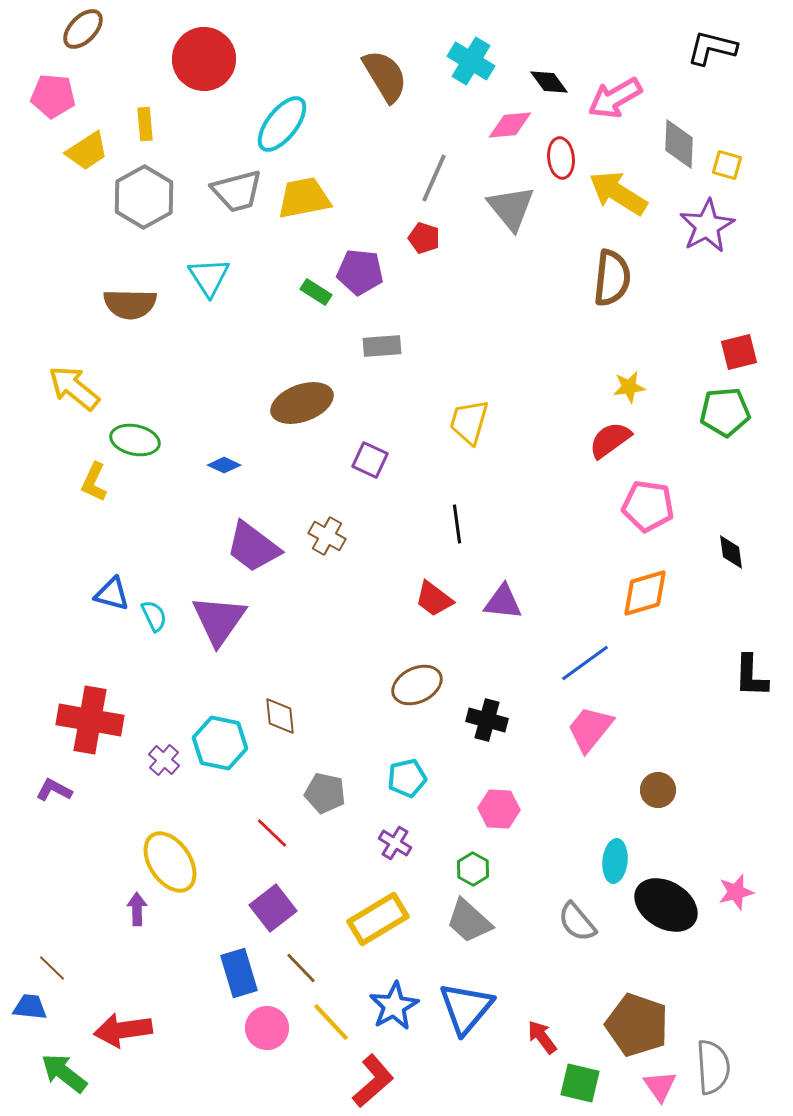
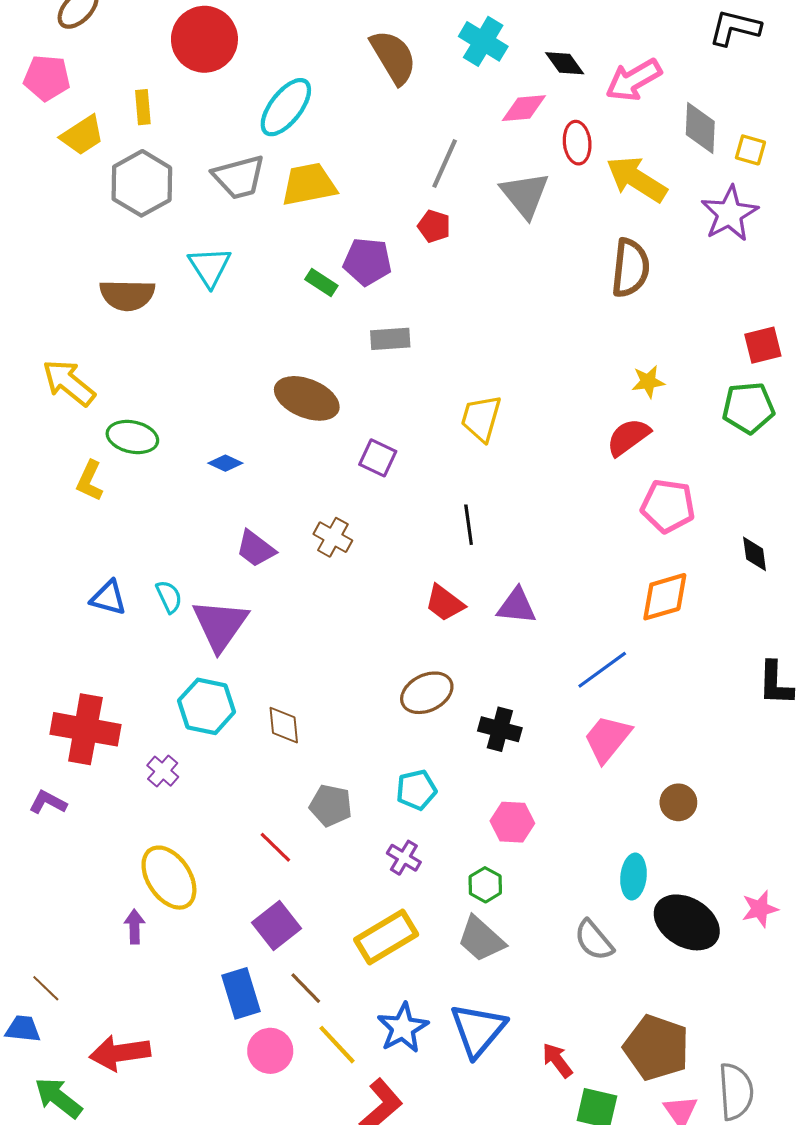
brown ellipse: (302, 403) -> (307, 398), turned 42
purple trapezoid: (253, 547) -> (256, 549), size x0.7
cyan semicircle: (154, 616) -> (169, 597), moved
cyan hexagon: (220, 743) -> (207, 706), moved

